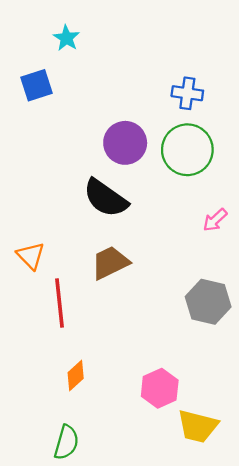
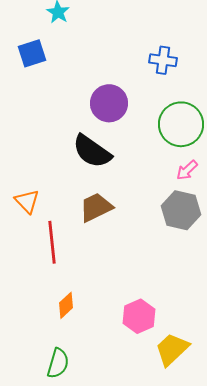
green circle: (187, 150) -> (181, 124), moved
gray hexagon: (208, 302) -> (181, 210), moved
yellow trapezoid: (198, 426) -> (172, 349), turned 123

